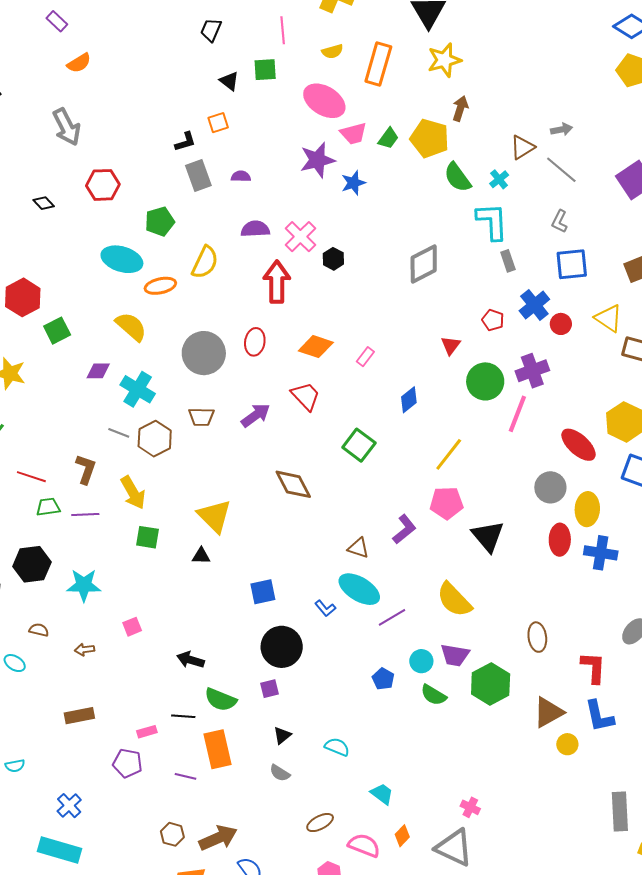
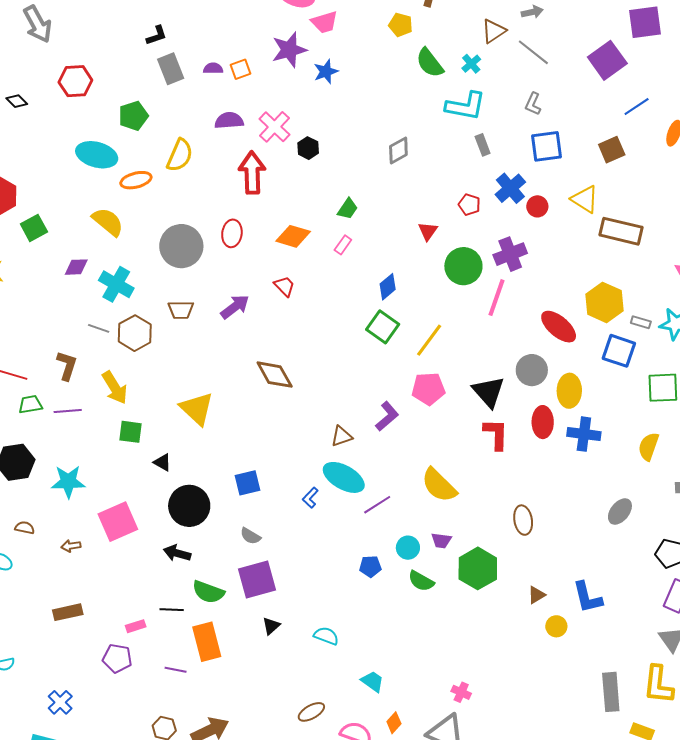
orange square: (218, 123) -> (241, 69), moved
green trapezoid: (388, 138) -> (348, 209), moved
yellow pentagon: (430, 138) -> (401, 25), size x0.6
cyan L-shape: (492, 221) -> (466, 106), turned 105
gray diamond: (424, 264) -> (398, 151), size x0.7
red trapezoid: (306, 396) -> (284, 286), size x0.7
green square: (359, 445) -> (383, 327), moved
black triangle: (488, 536) -> (489, 392), moved
brown triangle: (358, 548) -> (342, 436), turned -35
black triangle: (201, 556) -> (162, 462), moved, turned 30
blue L-shape: (325, 608) -> (310, 498), turned 85
pink square: (132, 627) -> (118, 522), size x2.0
black circle: (282, 647) -> (189, 506), moved
purple trapezoid: (455, 655) -> (441, 541), size x0.7
red L-shape: (593, 668) -> (496, 434), moved
blue pentagon: (383, 679) -> (370, 566), turned -30
purple square: (270, 689) -> (257, 580), size x2.0
brown triangle: (548, 712) -> (536, 595), size x0.6
gray semicircle: (280, 773) -> (250, 536), moved

